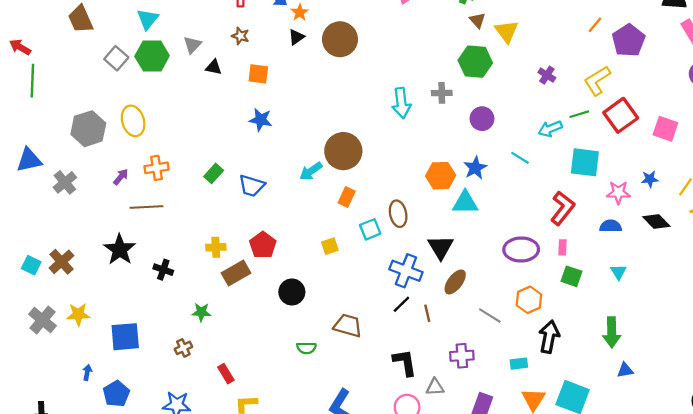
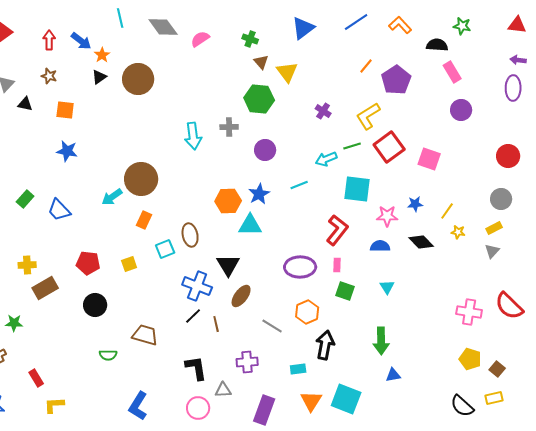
cyan line: (520, 158) -> (299, 185), turned -54
blue trapezoid: (252, 186) -> (59, 210), turned 30
red pentagon: (263, 245) -> (88, 263), moved, turned -30

